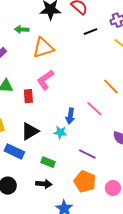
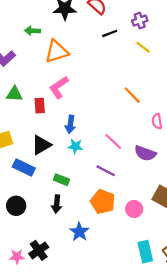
pink line: (95, 109) -> (113, 142), moved
blue arrow: (70, 116) -> (70, 124), moved
black arrow: (44, 184) -> (57, 204), turned 91

